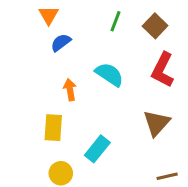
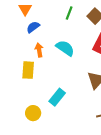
orange arrow: (70, 90) -> (39, 50), moved
yellow rectangle: (53, 128) -> (28, 70), moved

